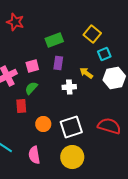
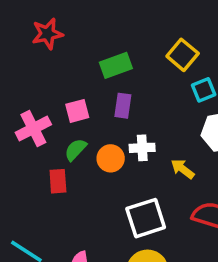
red star: (15, 22) -> (47, 34), turned -30
yellow arrow: (86, 73) -> (183, 169), moved
orange circle: (43, 124) -> (111, 158), moved

